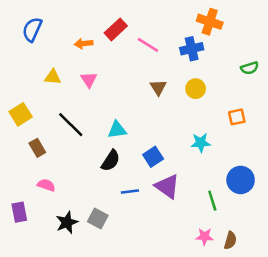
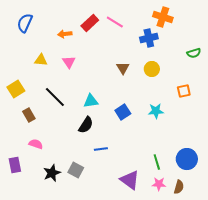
pink line: (148, 45) -> (115, 22), moved
blue square: (153, 157) -> (123, 112), moved
blue circle: (241, 180) -> (187, 159), moved
purple triangle: (167, 186) -> (130, 180), moved
green line: (212, 201) -> (157, 162), moved

